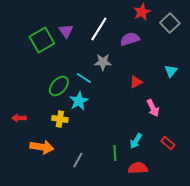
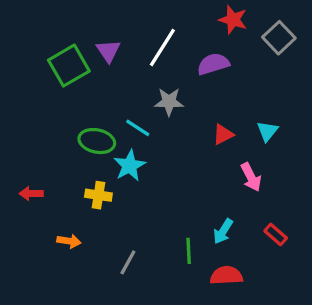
red star: (142, 12) -> (233, 20), turned -30
cyan triangle: (171, 71) -> (267, 131), moved
green ellipse: (59, 86) -> (97, 141), turned 60
orange arrow: (42, 147) -> (69, 241), size x0.6

